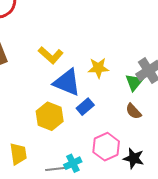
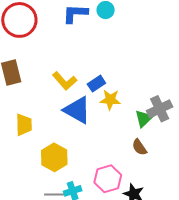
blue rectangle: (85, 107) -> (96, 84), moved
yellow hexagon: (50, 116) -> (54, 157), moved
yellow trapezoid: (18, 154) -> (24, 125), moved

